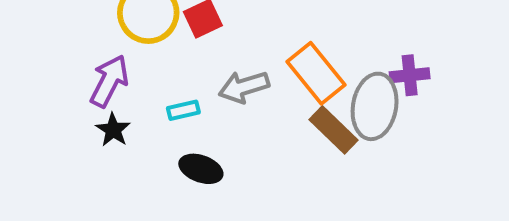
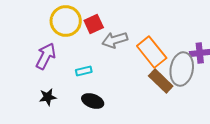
gray arrow: (244, 87) -> (115, 40), moved
black star: (113, 130) -> (48, 97), moved, turned 30

